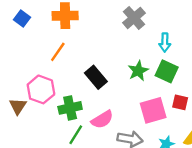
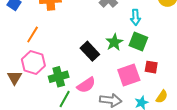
orange line: (58, 52) -> (33, 34), moved
black rectangle: (96, 77) -> (90, 51), moved

